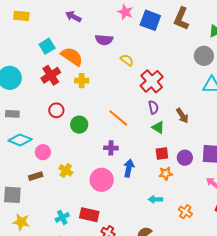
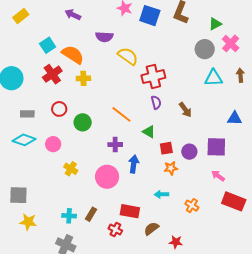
yellow rectangle: (21, 16) -> (21, 16), turned -42
yellow semicircle: (127, 60) -> (128, 56), size x1.5
red cross: (152, 81) -> (153, 77), turned 30
gray rectangle: (12, 114) -> (27, 114), moved
green triangle: (158, 127) -> (149, 132), moved
pink circle: (43, 152) -> (53, 144), moved
brown rectangle: (36, 176) -> (91, 214), moved, turned -40
red rectangle: (89, 215) -> (130, 211), moved
cyan cross: (62, 217) -> (69, 216), turned 32

